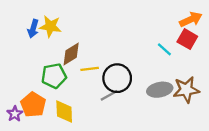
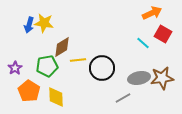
orange arrow: (191, 19) -> (152, 13), moved
gray line: (109, 95) -> (123, 98), moved
purple star: (15, 114) -> (15, 68), moved

